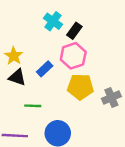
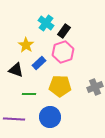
yellow star: (14, 56) -> (26, 45), moved
yellow pentagon: (80, 87) -> (60, 86), moved

